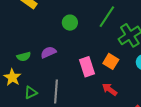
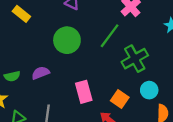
green circle: (70, 23) -> (67, 40), size x1.5
orange square: (111, 61) -> (120, 99), moved

